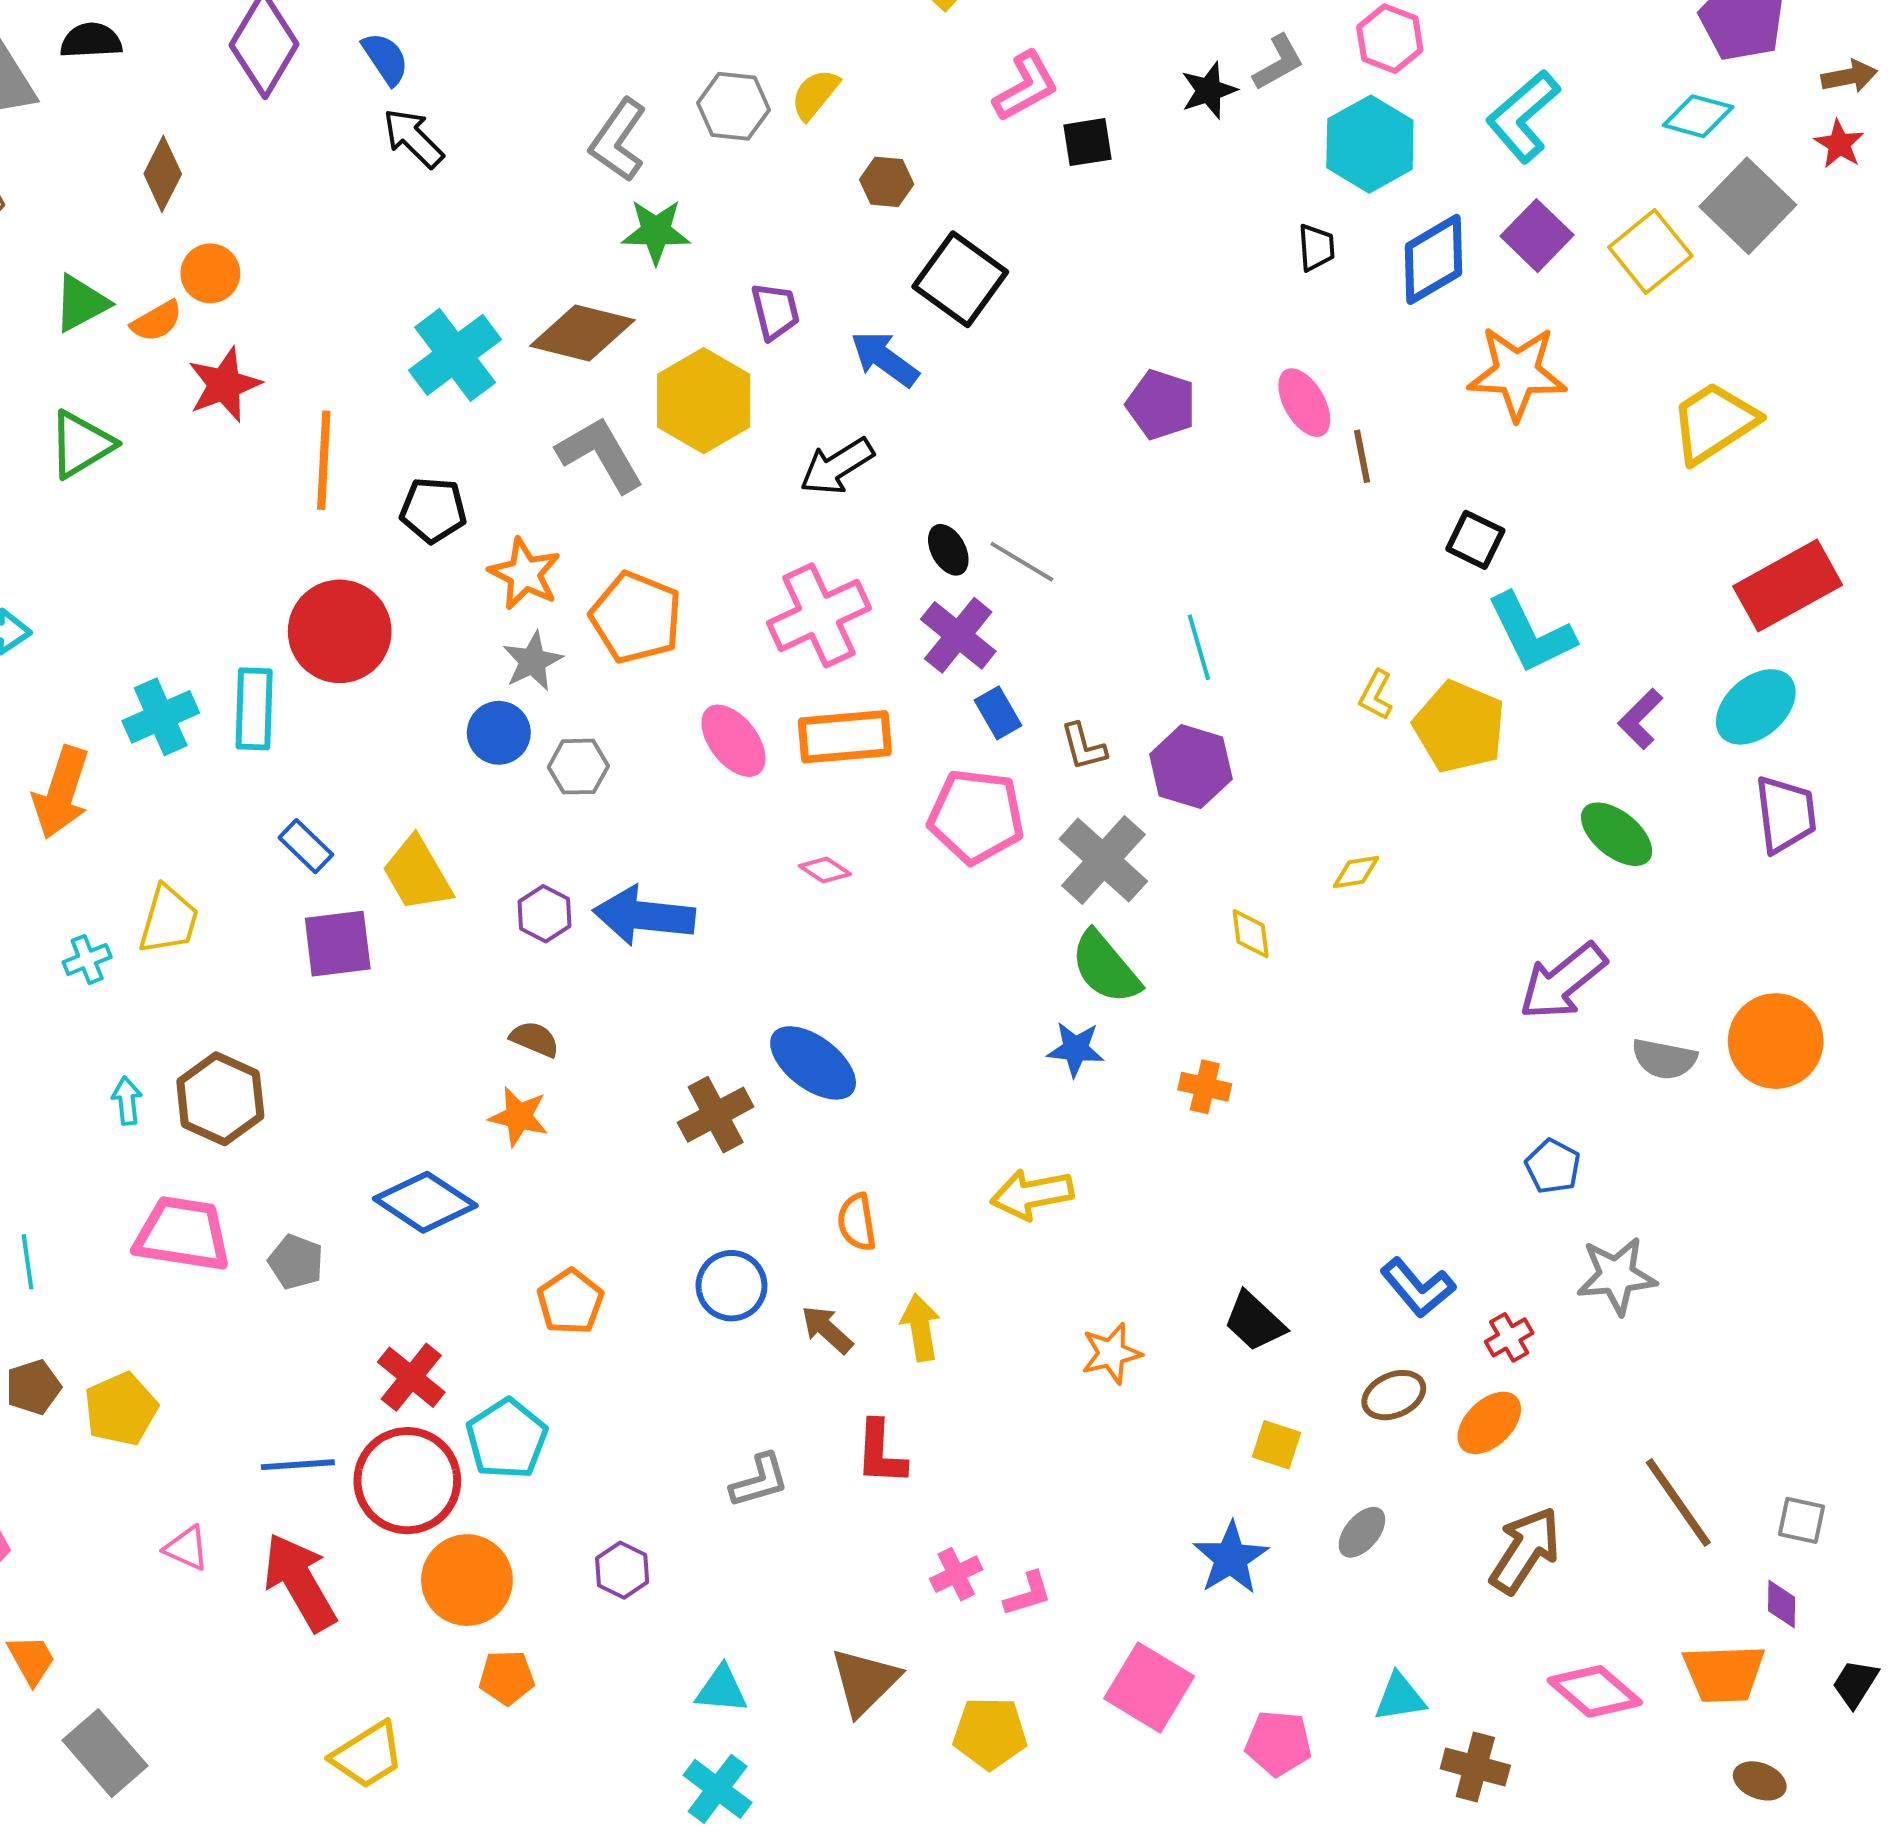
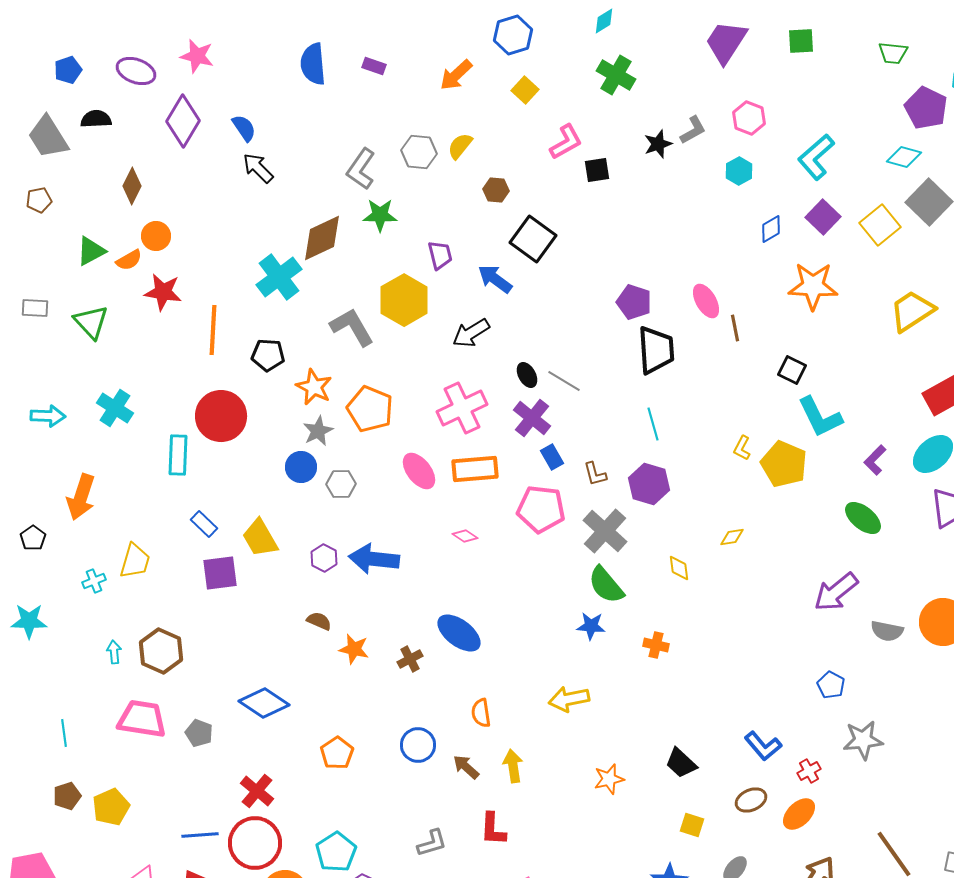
cyan hexagon: (1370, 144) -> (739, 171), size x0.6
black trapezoid: (1316, 247) -> (656, 350), moved, size x2.0
blue diamond: (1434, 259) -> (771, 229), size x0.6
brown diamond: (582, 333) -> (322, 238), moved, turned -39
red star: (224, 385) -> (163, 292), turned 30
green triangle: (81, 444) -> (91, 322), turned -42
cyan cross: (161, 717) -> (115, 408), moved, turned -33
brown cross: (716, 1115) -> (410, 659), size x0.7
orange star: (519, 1117) -> (354, 649), moved
cyan pentagon: (507, 1439) -> (336, 852), moved

